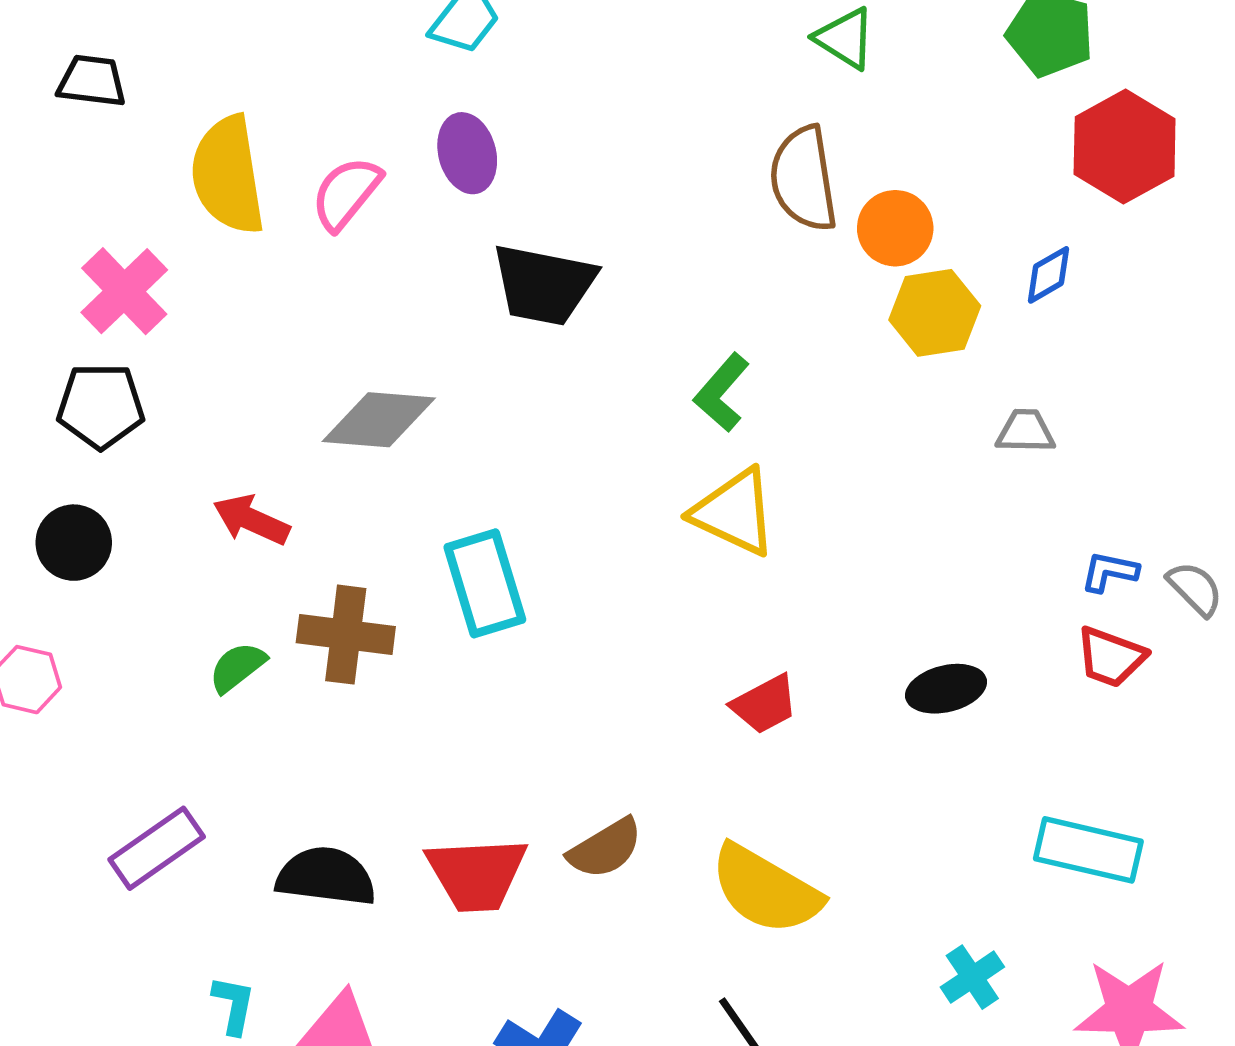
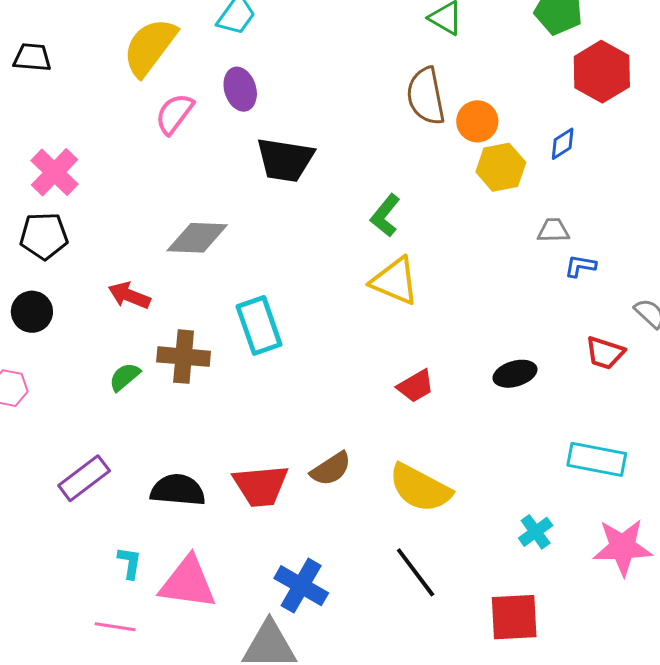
yellow semicircle: (228, 175) -> (150, 47), moved, turned 48
blue L-shape: (1109, 572) -> (580, 266), moved

